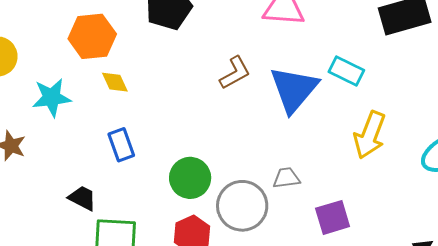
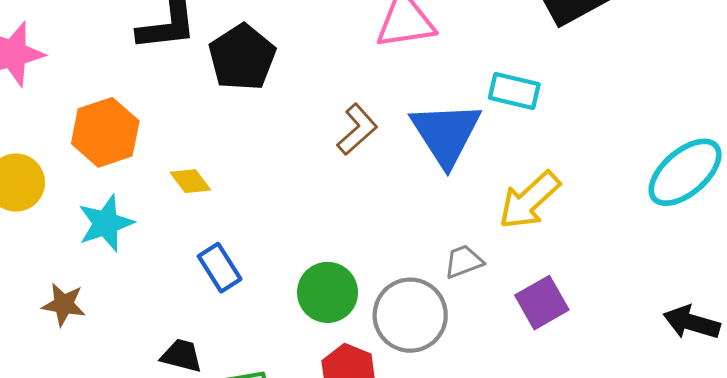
orange hexagon: (92, 36) -> (105, 132), moved
yellow arrow: (370, 135) -> (529, 200), moved, turned 39

